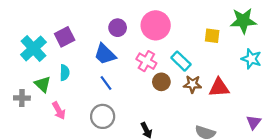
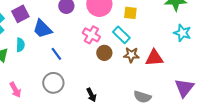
yellow square: (212, 36) -> (130, 13), moved
blue trapezoid: (105, 54) -> (42, 29), moved
pink arrow: (59, 111) -> (15, 90), moved
purple triangle: (254, 122) -> (184, 88), size x1.5

